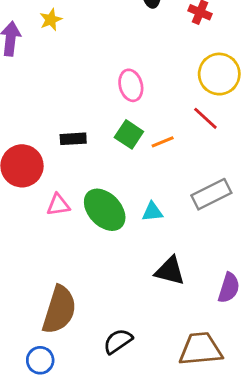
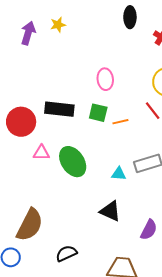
green square: (129, 134) -> (98, 113), turned -30
black rectangle: (73, 139) -> (59, 109), size x1.6
cyan triangle: (152, 212) -> (119, 174), moved

